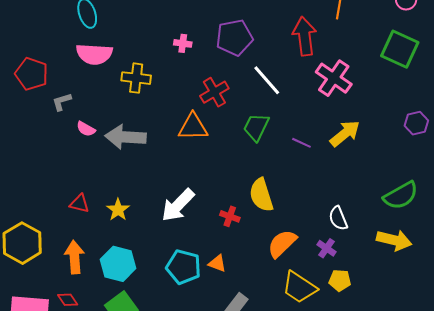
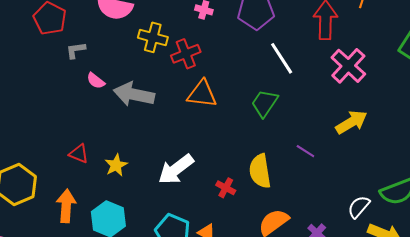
red cross: (214, 92) -> (186, 54), moved
purple line: (301, 143) -> (305, 151), moved
white semicircle: (338, 218) -> (359, 207), moved, turned 55

